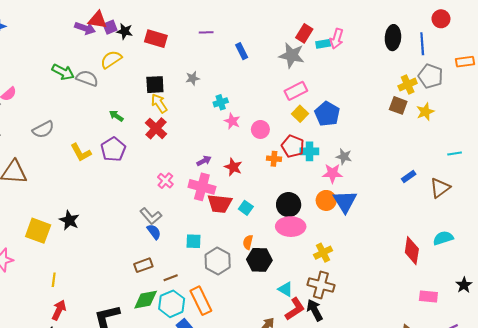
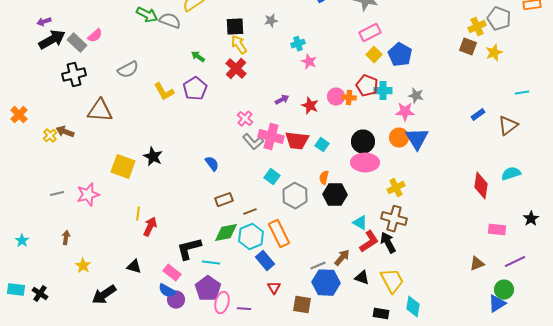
pink circle: (260, 129) -> (336, 97), moved
pink cross: (202, 187) -> (271, 137), moved
gray L-shape: (151, 216) -> (253, 142), moved
blue semicircle: (154, 232) -> (212, 164), moved
cyan square: (194, 241) -> (272, 177), turned 35
red arrow: (59, 310) -> (150, 227), moved

